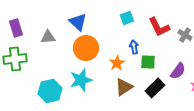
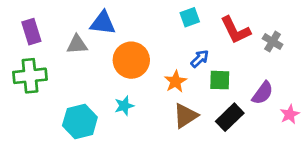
blue triangle: (78, 22) -> (103, 23), moved, turned -36
blue arrow: (134, 47) -> (200, 59), turned 56
cyan star: (81, 80) -> (124, 106), size x0.6

